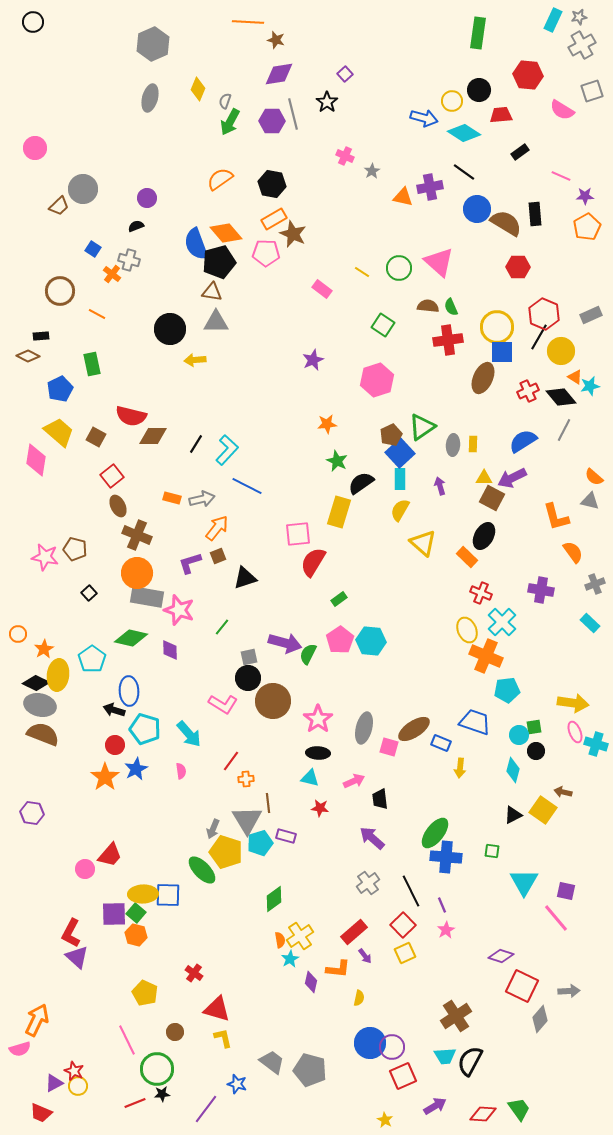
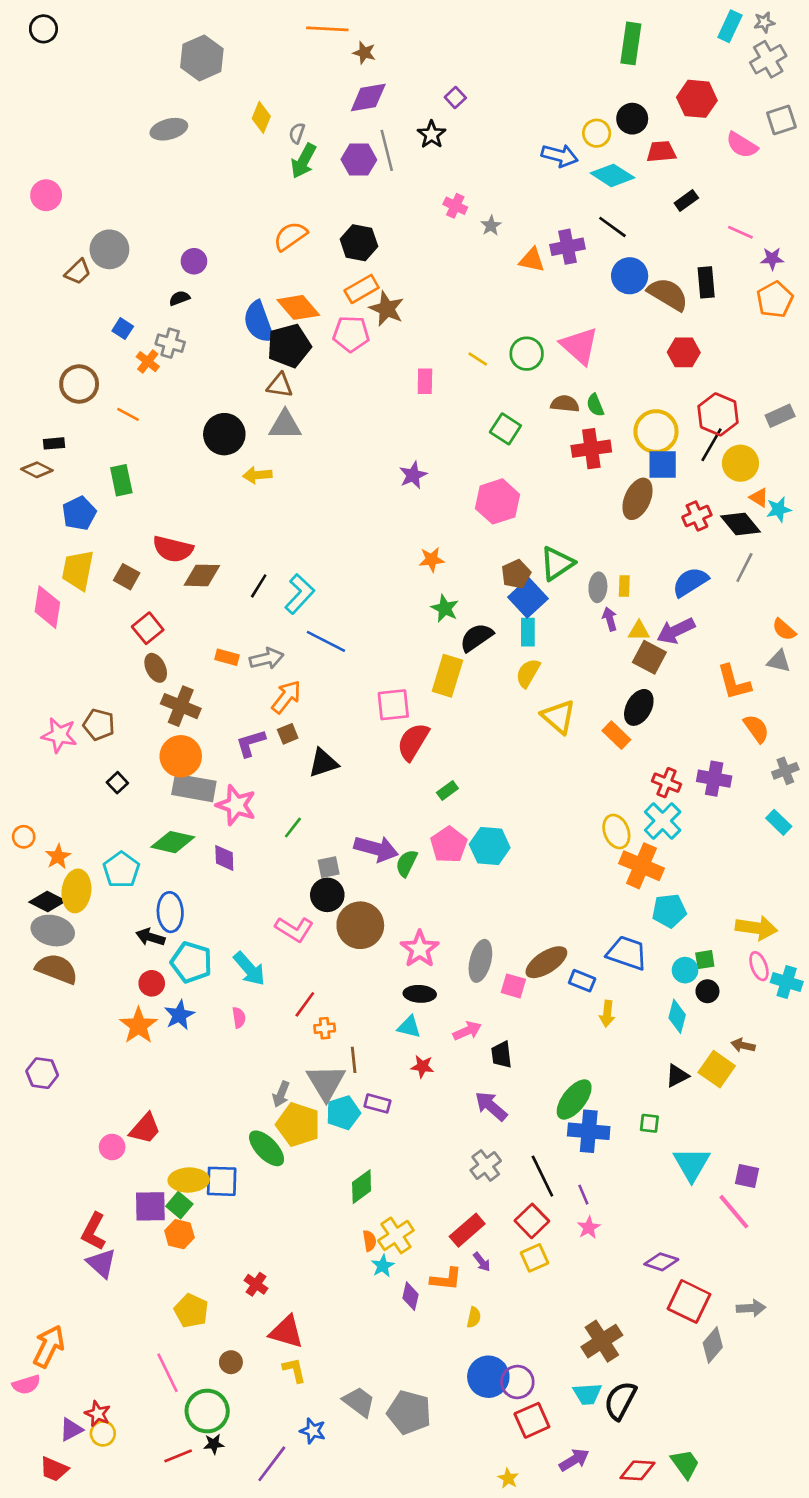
gray ellipse: (150, 98) -> (169, 129), moved, turned 60
pink rectangle: (322, 289) -> (425, 381), turned 54
yellow trapezoid: (59, 432) -> (78, 570), turned -120
purple arrow: (440, 486) -> (610, 619), moved
red cross: (481, 593) -> (667, 783), moved

